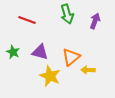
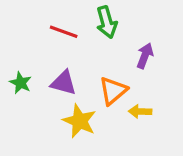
red line: (27, 20) -> (64, 32), moved
purple arrow: (95, 21) -> (145, 56), moved

